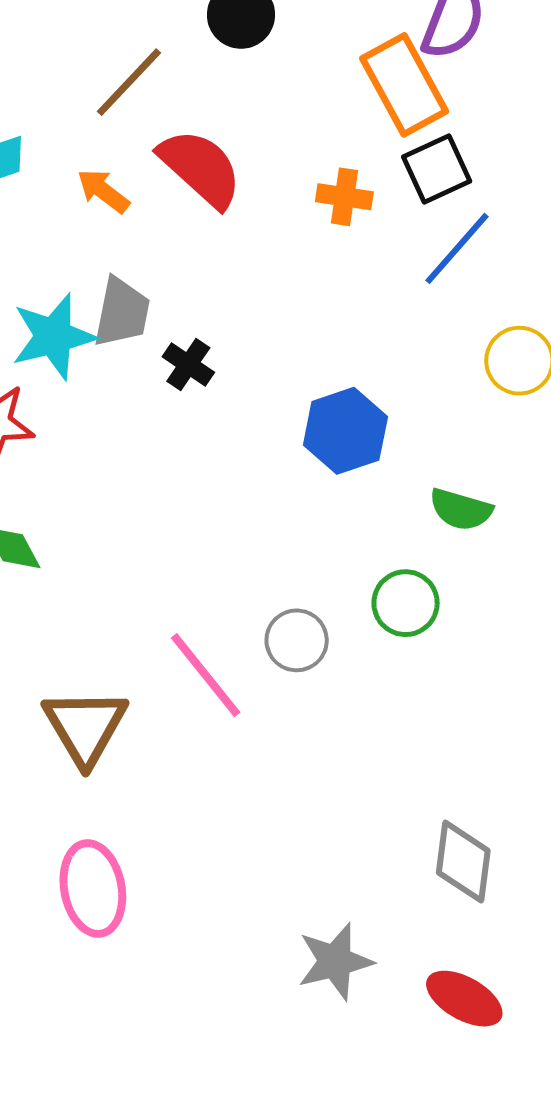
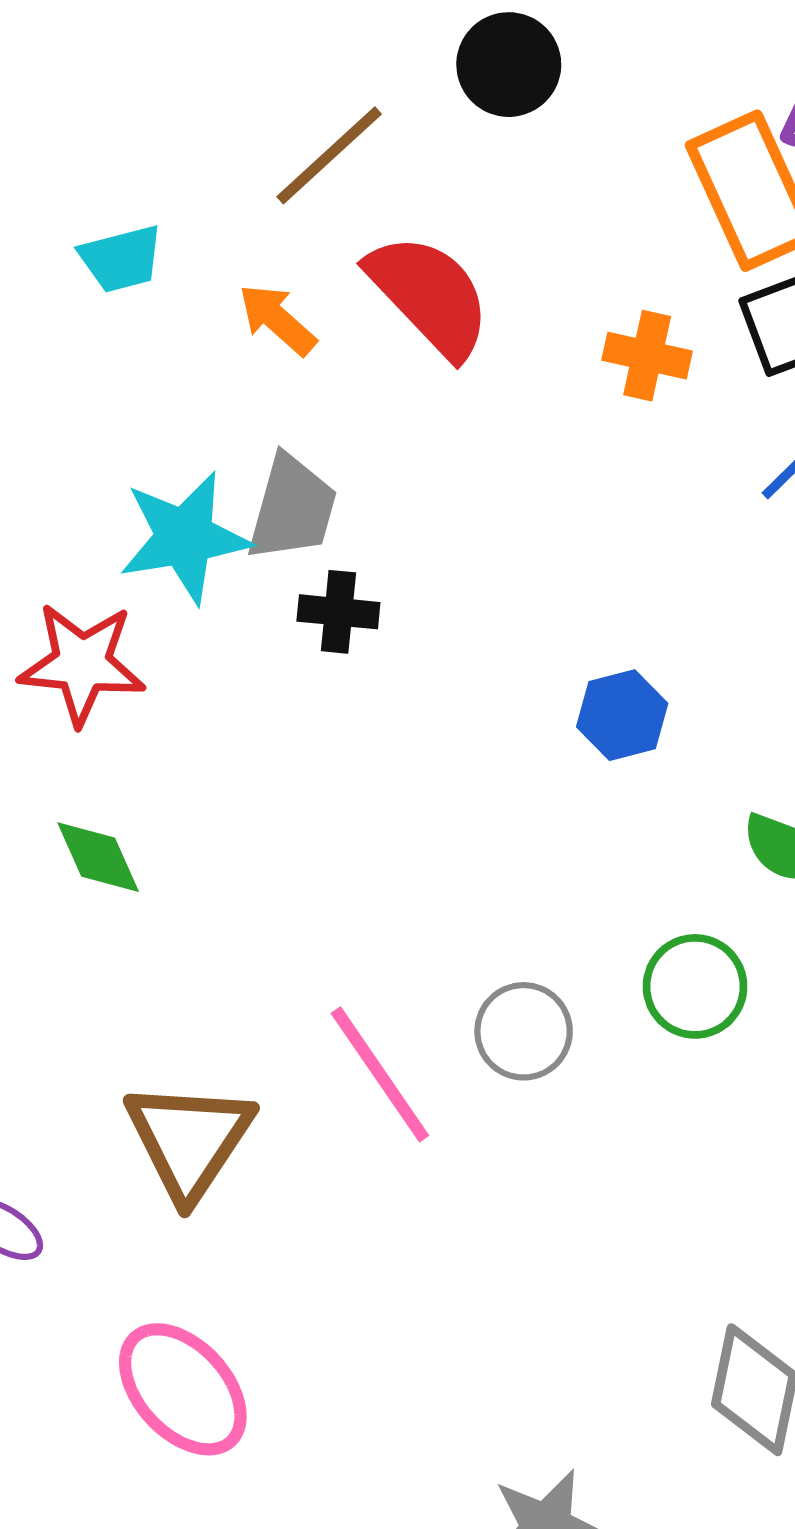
black cross: (188, 364) -> (338, 612), moved, turned -33
blue hexagon: (345, 431) -> (622, 715), size x0.7
pink ellipse: (93, 889) -> (183, 1389), turned -36

